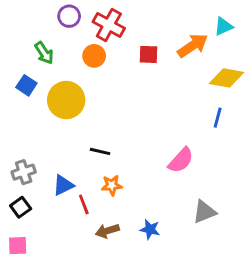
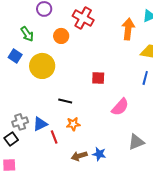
red cross: (109, 25) -> (83, 18), moved
orange arrow: (193, 46) -> (128, 29), turned -50
red square: (149, 54) -> (98, 78), moved
gray cross: (24, 172) -> (20, 122), moved
brown arrow: (107, 231) -> (79, 156), moved

